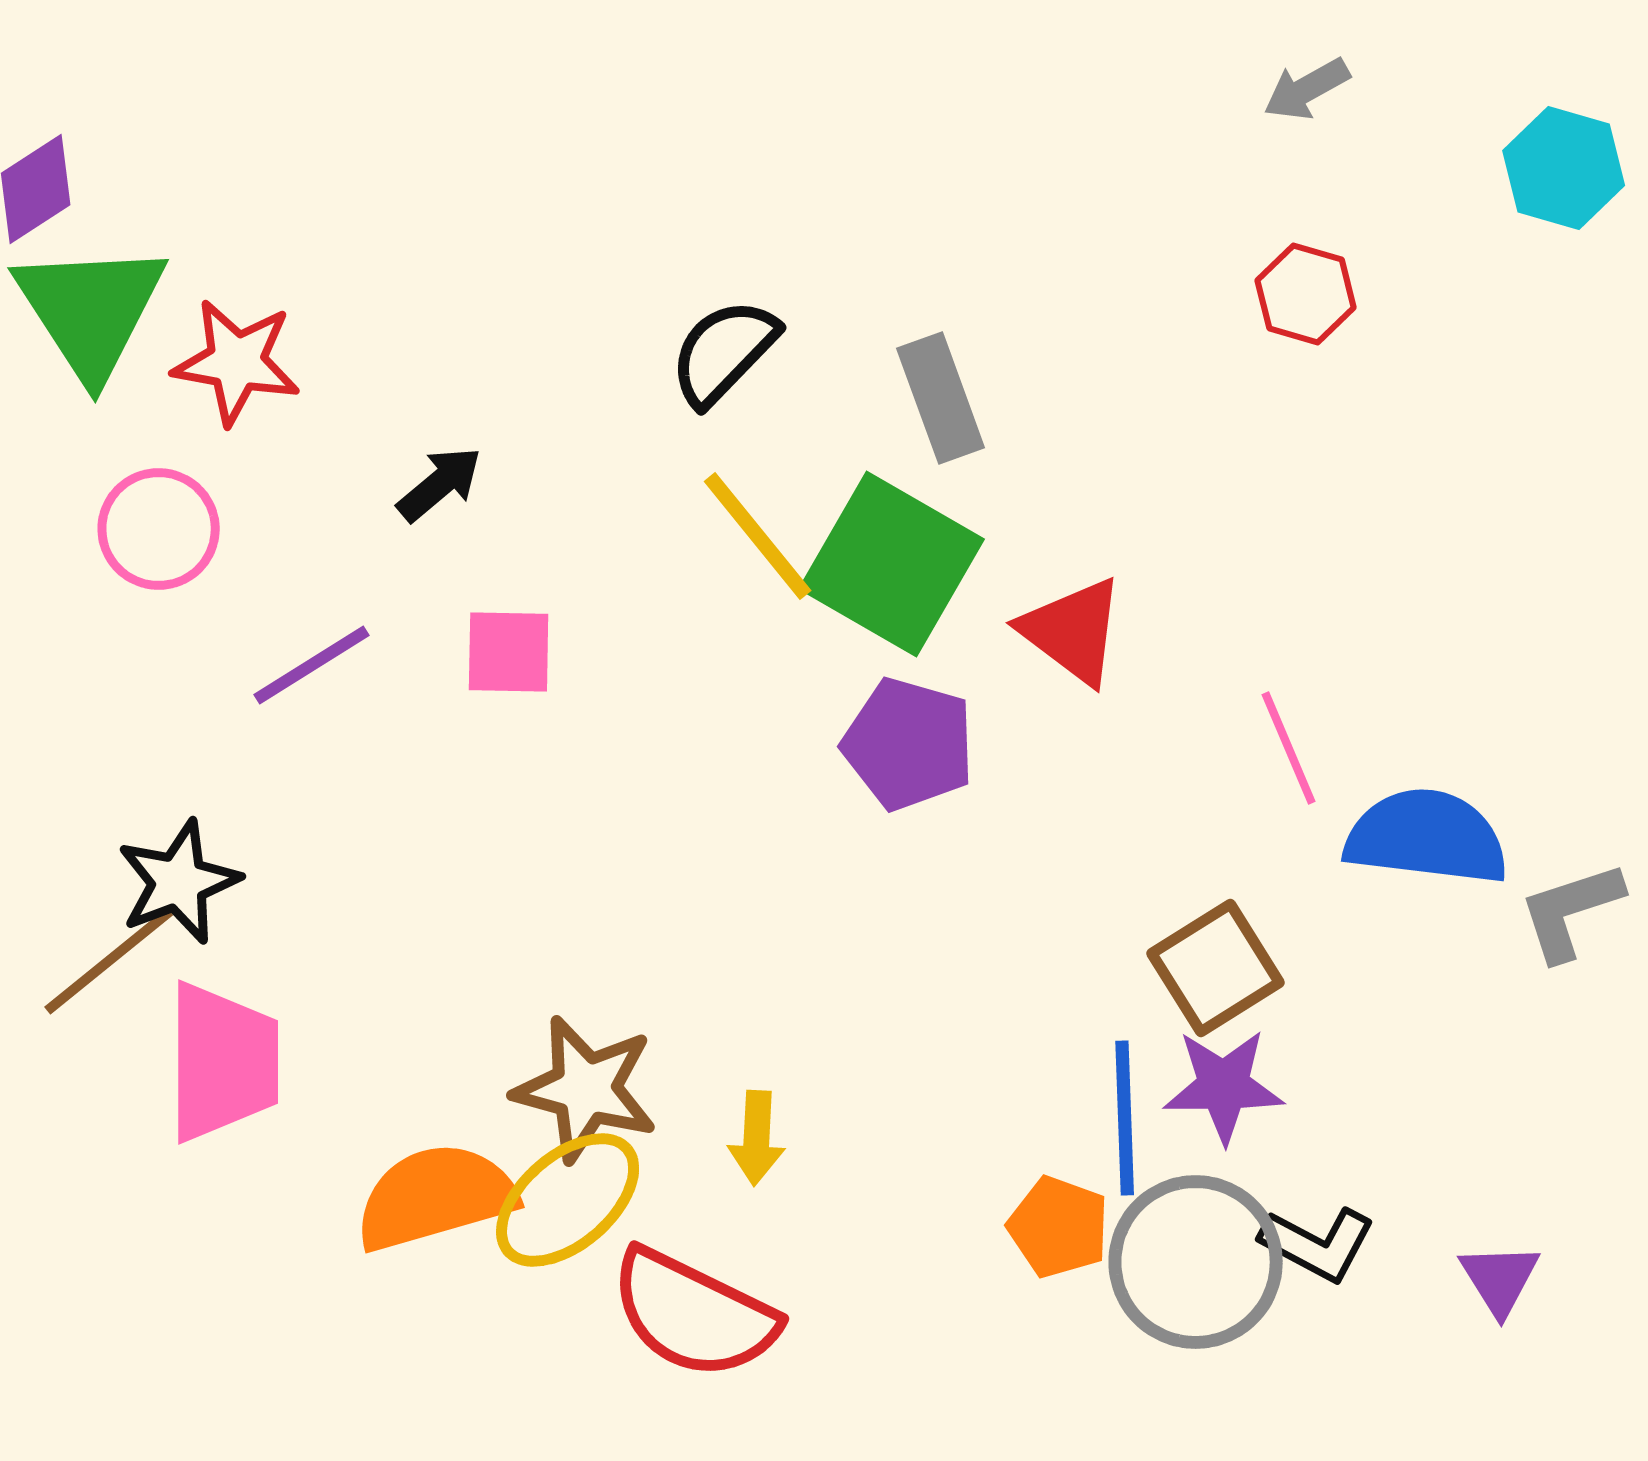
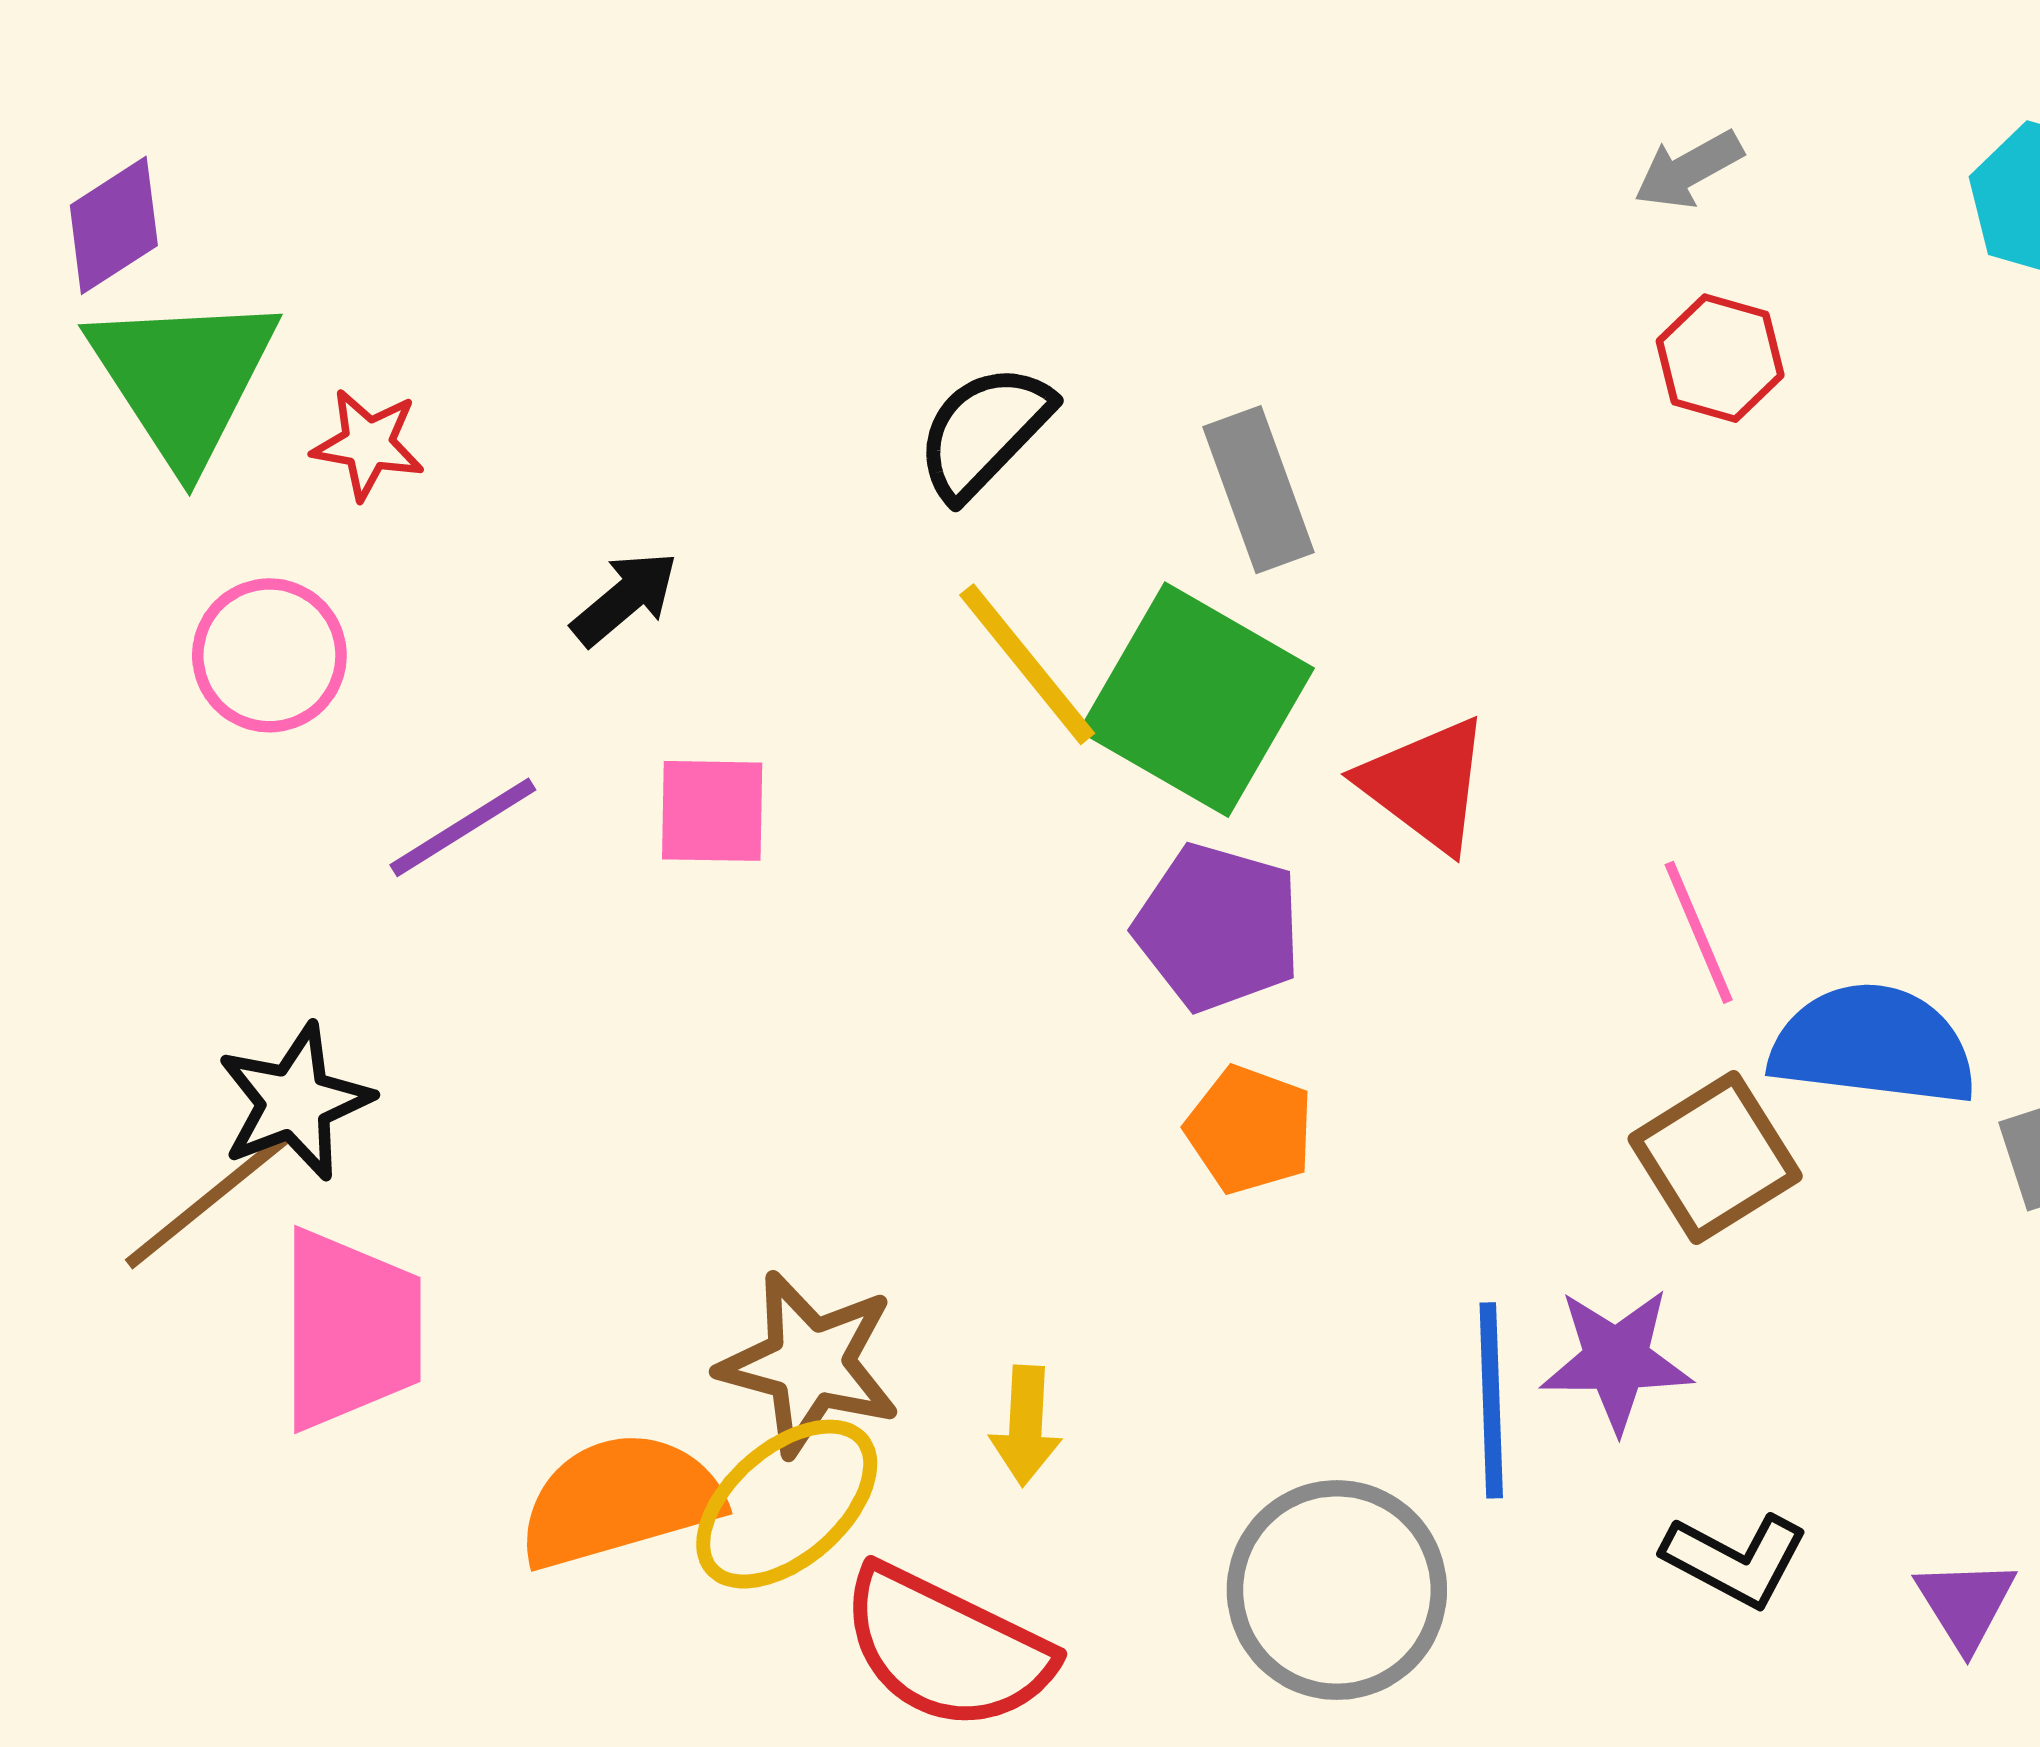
gray arrow: (1307, 89) -> (1689, 170), moved
red star: (237, 362) -> (368, 444), size x0.7
brown square: (1216, 968) -> (1715, 1157), moved
orange pentagon: (1059, 1227) -> (1250, 1130), moved
gray circle: (1196, 1262) -> (1337, 1590), moved

